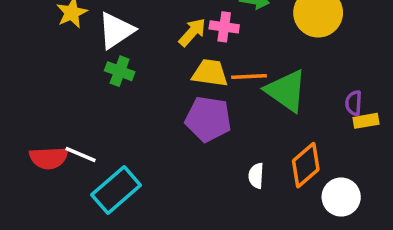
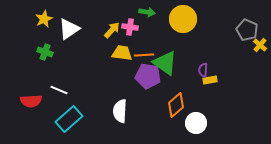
green cross: (120, 71) -> (45, 52), moved
purple pentagon: (208, 119) -> (148, 76), moved
white line: (81, 154) -> (59, 90), moved
white semicircle: (256, 176) -> (120, 111), moved, size x1.6

